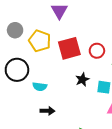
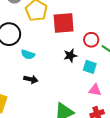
red circle: (97, 51) -> (91, 40), moved

